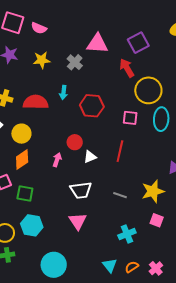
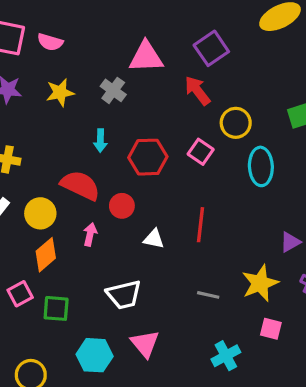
yellow circle: (148, 90) -> (236, 123), size x0.7
red semicircle: (36, 102) -> (80, 185), moved, turned 30
pink square: (130, 118) -> (201, 152), moved, turned 35
red circle: (75, 142) -> (122, 206), moved
white triangle: (90, 157) -> (154, 239), turned 40
pink arrow: (57, 160) -> (90, 234), moved
white trapezoid: (81, 190) -> (124, 295), moved
cyan hexagon: (32, 225) -> (95, 355), moved

